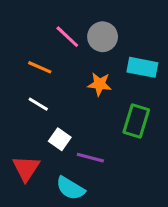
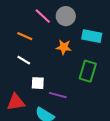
white square: (60, 139) -> (38, 83), turned -32
red triangle: (26, 168) -> (16, 102), turned 48

